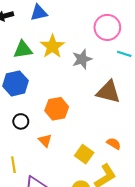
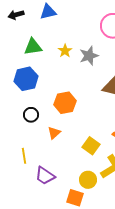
yellow star: (52, 46) -> (65, 51), moved, size x0.6
orange triangle: (45, 140) -> (54, 133), turned 32

